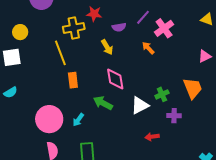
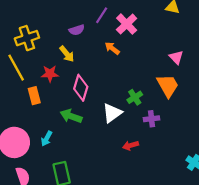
red star: (94, 14) -> (50, 74), moved
pink triangle: (205, 56) -> (176, 57), moved, turned -40
pink diamond: (115, 79) -> (81, 88), turned 35

